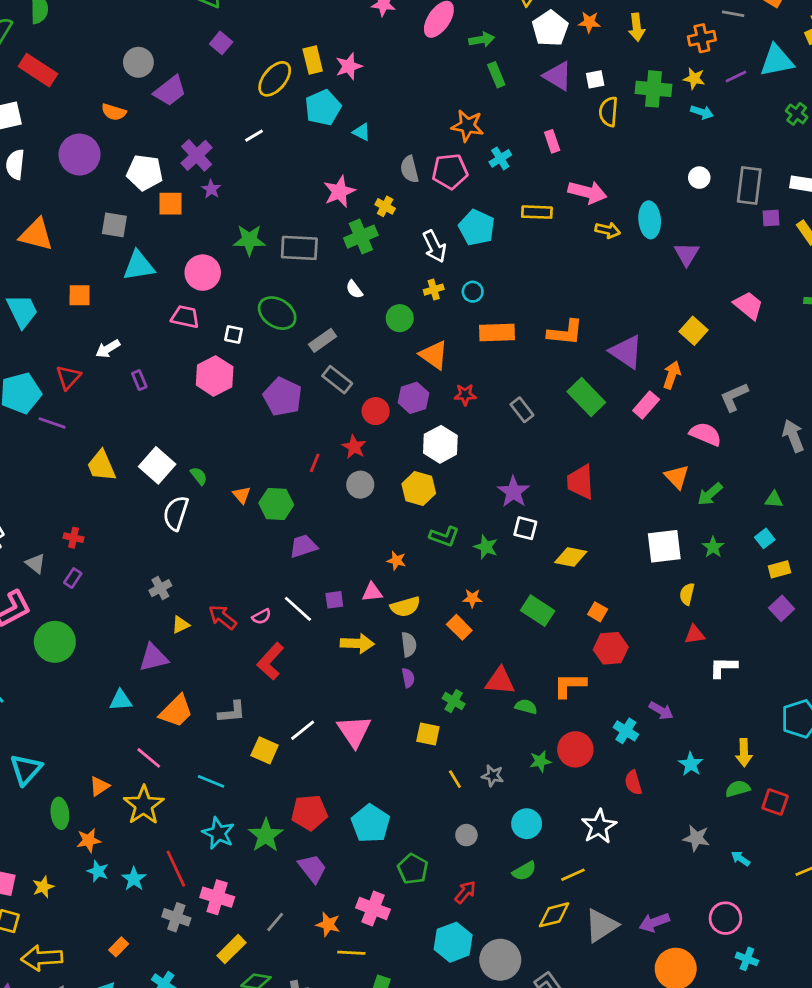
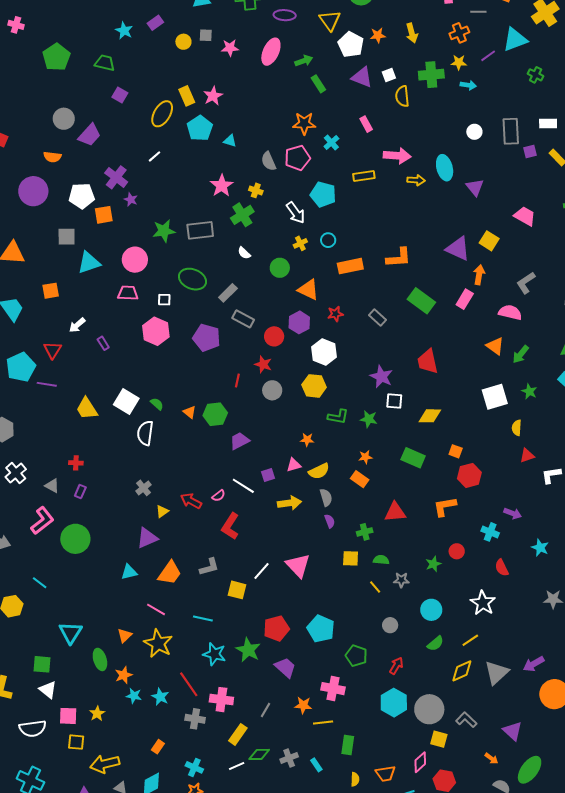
purple triangle: (626, 352) -> (458, 249), moved
green cross: (454, 701) -> (365, 532), turned -35
green semicircle: (526, 707) -> (381, 560), moved
red circle: (575, 749) -> (457, 551), size x0.6

